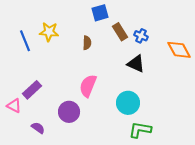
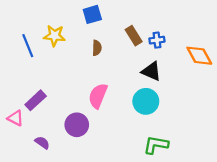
blue square: (100, 13) -> (92, 14), moved
blue cross: (141, 36) -> (157, 40), turned -32
cyan circle: (128, 103) -> (146, 101), moved

